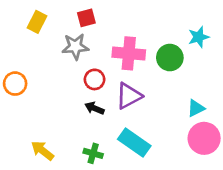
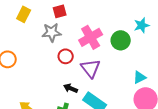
pink cross: (129, 53) -> (91, 37), turned -35
purple triangle: (129, 96) -> (91, 68), turned -40
black arrow: (95, 108) -> (71, 88), moved

